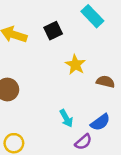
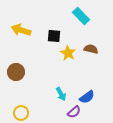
black square: (53, 31) -> (54, 36), moved, turned 32
brown semicircle: (106, 82) -> (91, 49), moved

